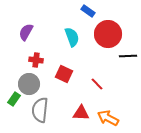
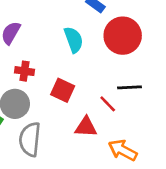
black line: (128, 56) -> (129, 87), moved
red triangle: (81, 113) -> (86, 127), moved

